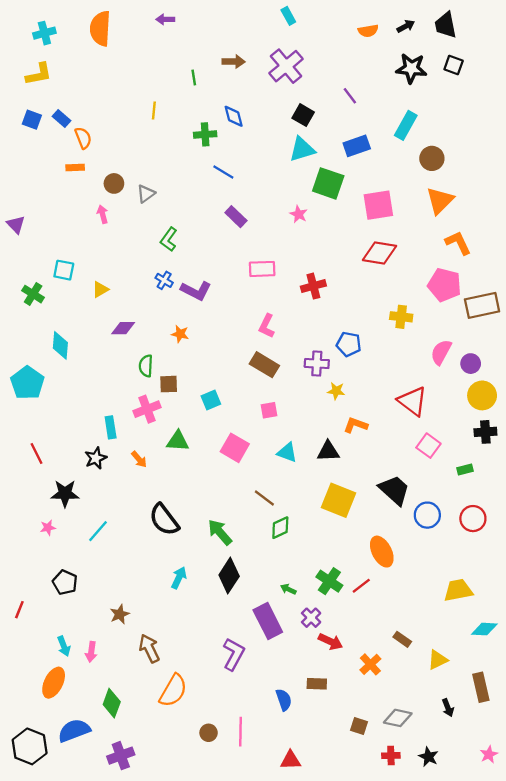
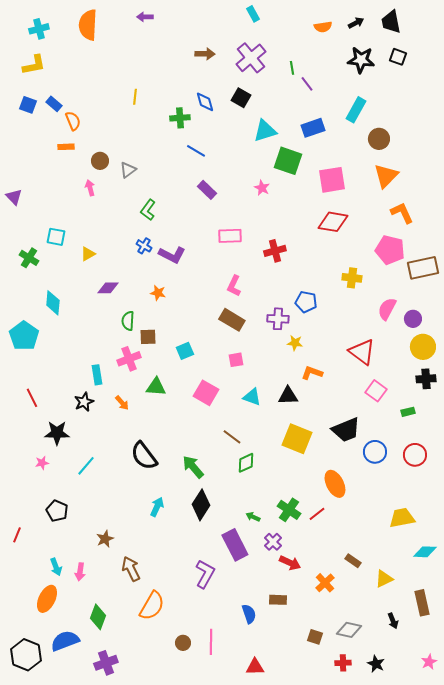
green line: (194, 77) -> (292, 68), moved
black square: (303, 115) -> (241, 98), moved
black trapezoid: (394, 490) -> (346, 430), turned 116

